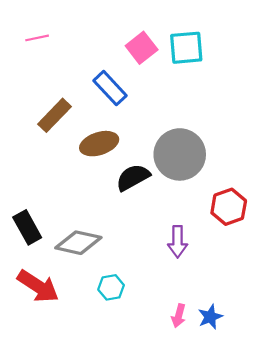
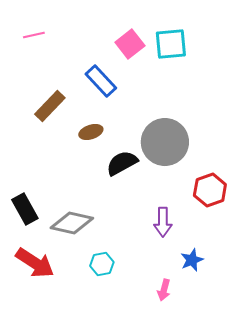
brown ellipse: (99, 144) -> (91, 132), size x0.7
blue star: (210, 317) -> (192, 260), moved

